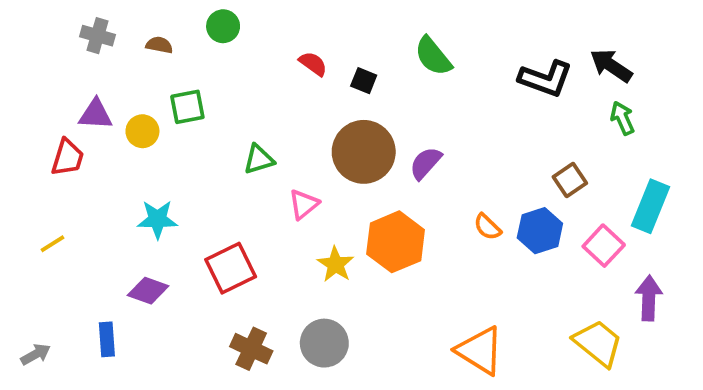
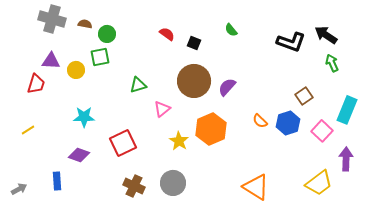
green circle: (223, 26) -> (107, 34), moved
gray cross: (97, 36) -> (52, 19), size x1.5
green semicircle: (433, 56) -> (231, 30), size x0.6
yellow trapezoid: (598, 343) -> (319, 183), turned 104

